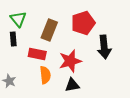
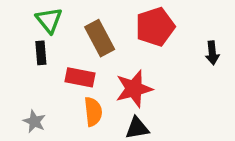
brown rectangle: (49, 30) -> (100, 38), turned -50
black arrow: (104, 47) -> (212, 53), moved, size x0.6

